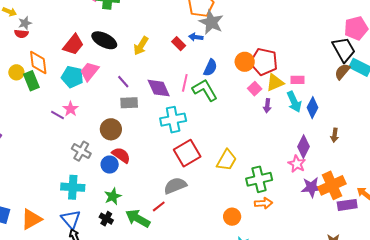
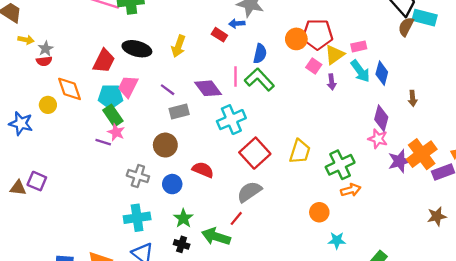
green rectangle: (31, 81) -> (113, 116), moved
red semicircle: (121, 155) -> (203, 170), moved

